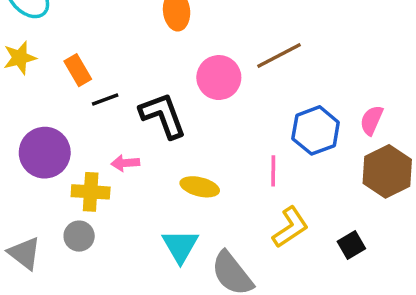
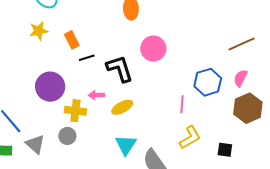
brown line: (279, 56) -> (241, 44), moved
yellow ellipse: (200, 187) -> (122, 107), moved, turned -45
black square: (351, 245) -> (225, 150), turned 35

